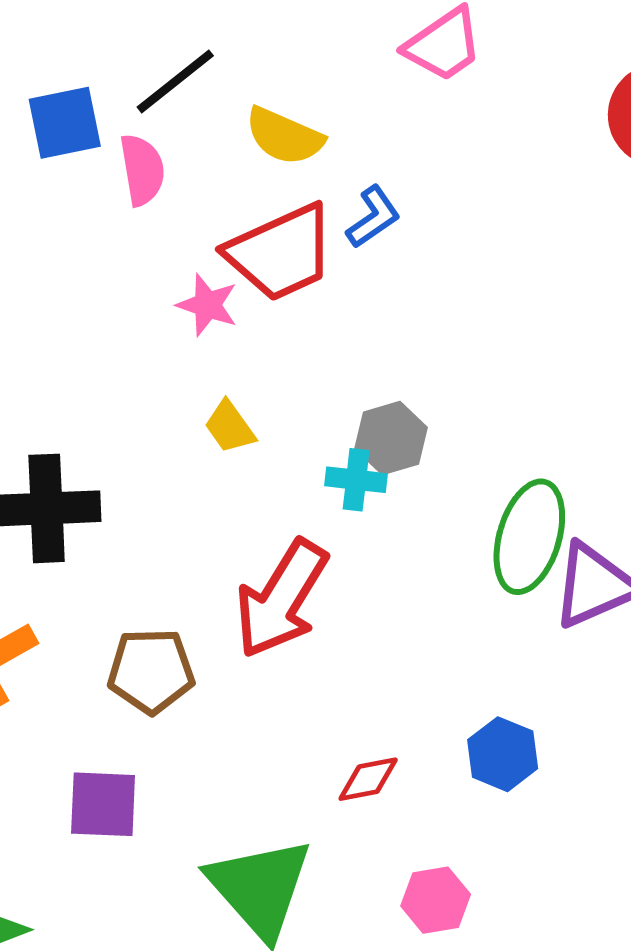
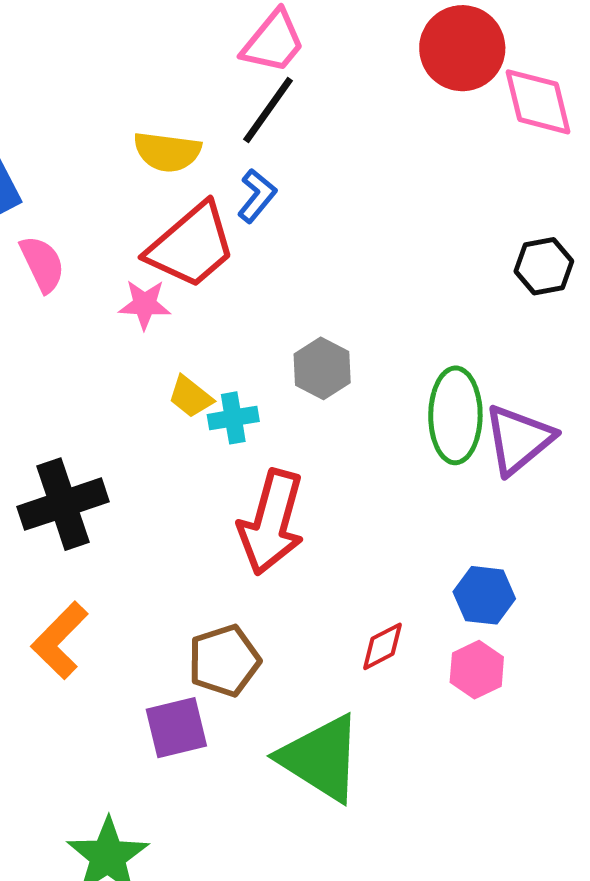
black line: (175, 81) -> (268, 110), moved
pink semicircle: (142, 170) -> (42, 264), moved
cyan cross: (356, 480) -> (233, 418), moved
brown pentagon: (151, 671) -> (224, 661), moved
pink hexagon: (436, 900) -> (477, 670), moved

